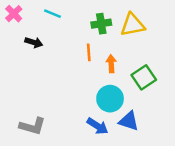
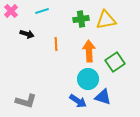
cyan line: (52, 14) -> (42, 11), turned -40
orange line: (89, 52) -> (56, 44), moved
orange arrow: (111, 64) -> (89, 51), size x1.5

